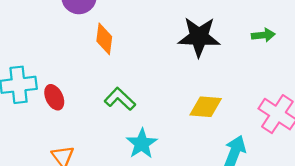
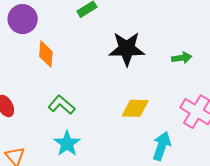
green arrow: (263, 35) -> (182, 58), moved
cyan star: (142, 144) -> (67, 144), moved

